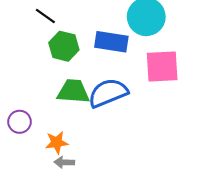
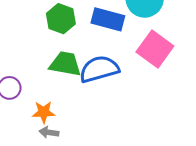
pink square: (162, 67) -> (155, 49), turned 33

